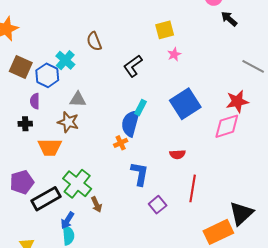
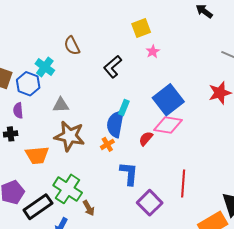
brown star: (68, 122) -> (70, 136), moved, size x1.4
pink diamond: (227, 126) -> (168, 125), moved, turned 32
red semicircle: (177, 154) -> (146, 139), moved, turned 140
purple square: (158, 205) -> (150, 203), size x1.4

